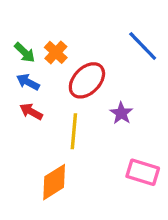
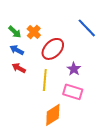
pink rectangle: (143, 172) -> (73, 92), moved
orange diamond: (54, 182) -> (53, 115), moved

